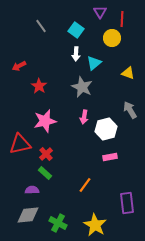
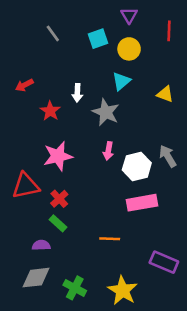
red line: (122, 19) -> (169, 31), moved
cyan square: (76, 30) -> (98, 39), turned 35
yellow circle: (112, 38) -> (129, 49), moved
white arrow: (76, 54) -> (77, 93), moved
gray arrow: (130, 110) -> (168, 156), moved
pink rectangle: (110, 157) -> (142, 203), size x1.6
orange line: (85, 185) -> (110, 239), turned 56
purple rectangle: (127, 203) -> (164, 262), turned -60

